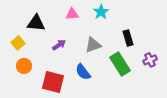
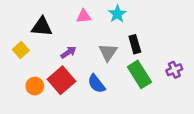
black rectangle: (128, 38) -> (135, 44), moved
gray triangle: (93, 45) -> (108, 52), turned -36
orange circle: (24, 66) -> (35, 86), moved
red square: (53, 82) -> (62, 80), moved, turned 35

